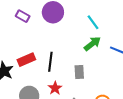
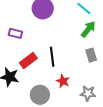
purple rectangle: (23, 16) -> (15, 33), moved
gray rectangle: (79, 72) -> (91, 55), moved

